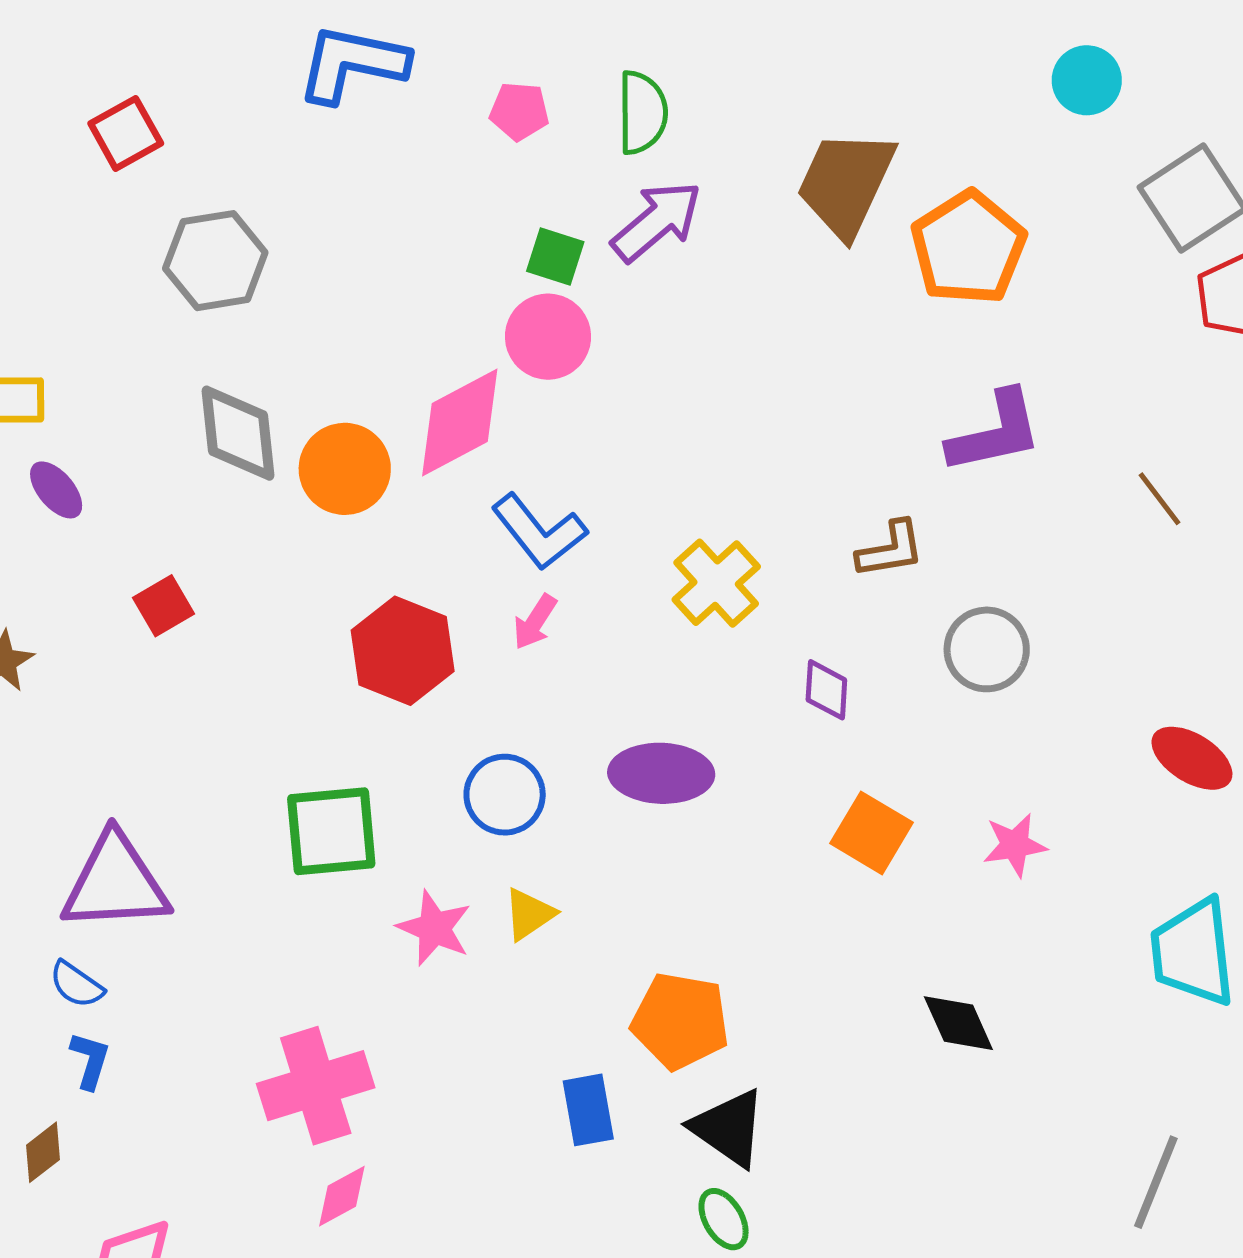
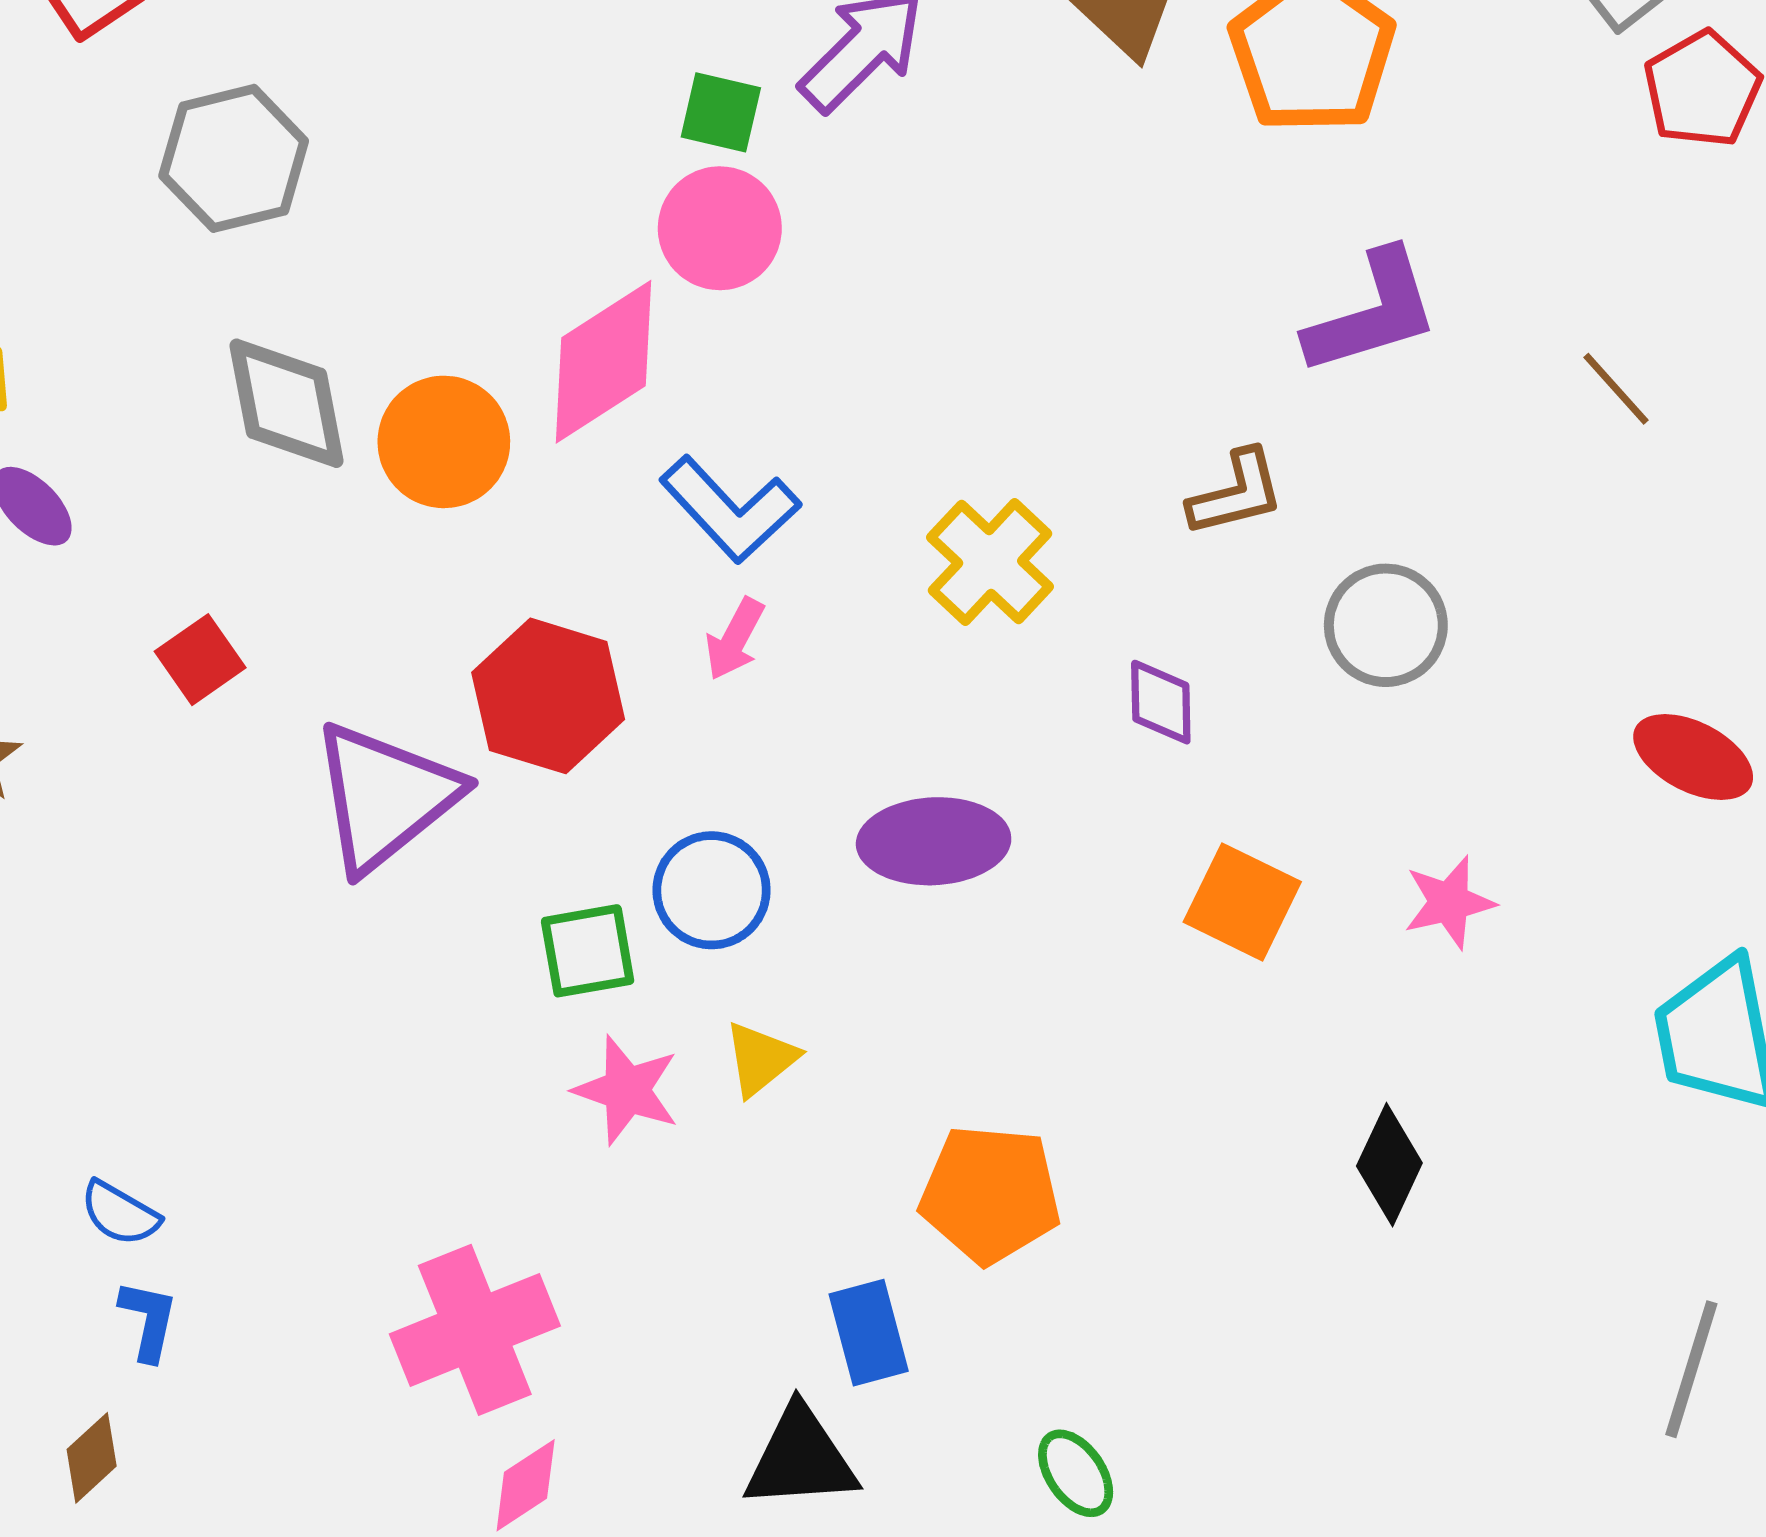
green square: (331, 831) -> (588, 951), moved, size x0.7
purple triangle: (115, 883) -> (385, 797), moved, turned -31
black diamond: (958, 1023) -> (1389, 1165), turned 54
black triangle: (729, 1128) -> (801, 1458), moved, turned -34

